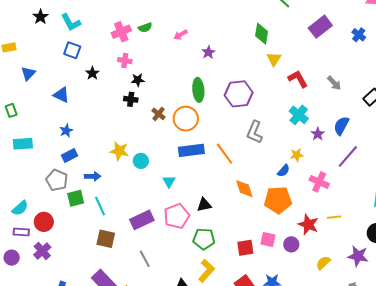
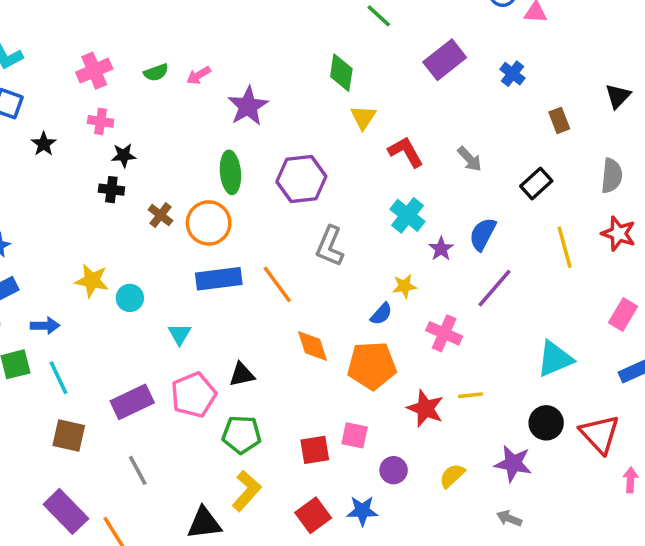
green semicircle: (145, 28) -> (156, 72), moved
purple star: (208, 52) -> (248, 106), size x1.6
purple circle: (291, 244) -> (394, 470), moved

